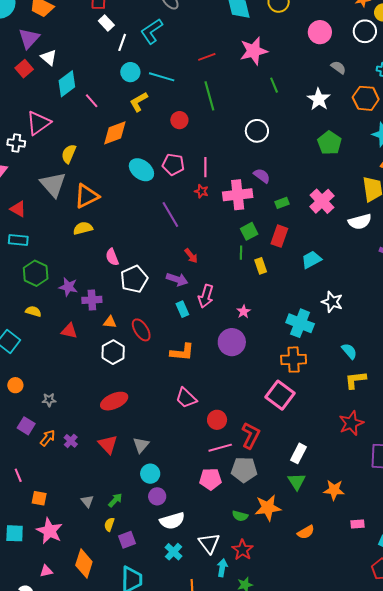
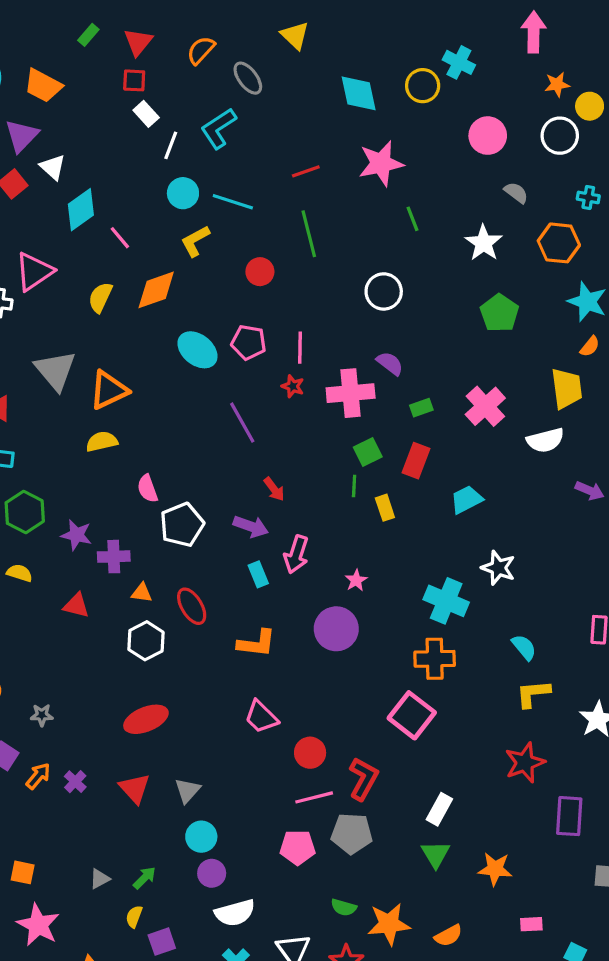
yellow semicircle: (69, 154) -> (100, 297), moved
gray triangle: (87, 501) -> (100, 879), turned 40
orange star: (268, 508) -> (389, 924), moved

